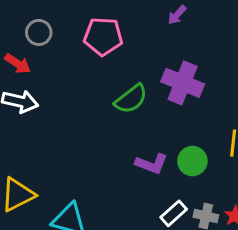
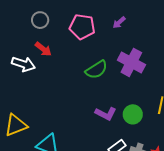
purple arrow: (177, 15) -> (119, 22), moved
red arrow: (18, 64) -> (43, 49), moved

